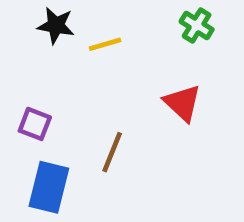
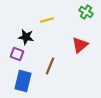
black star: (56, 25) -> (26, 37), moved
red triangle: (182, 103) -> (80, 45), turned 36

